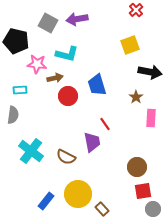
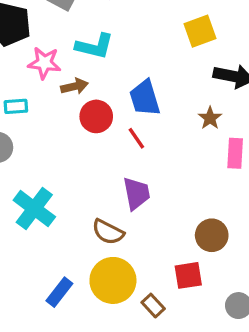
red line: (105, 124) -> (136, 138), moved
brown semicircle: (66, 157) -> (108, 232), moved
red square: (143, 191) -> (188, 275), moved

